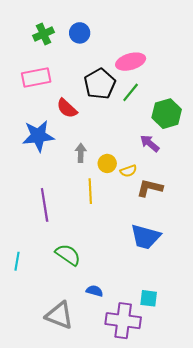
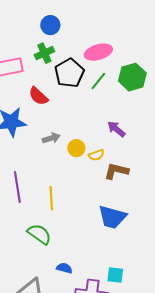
green cross: (44, 34) -> (44, 53), moved
green hexagon: (167, 114) -> (132, 77), moved
gray arrow: (81, 153) -> (51, 138), turned 72
yellow line: (90, 191) -> (51, 198), moved

